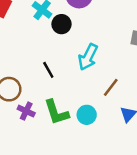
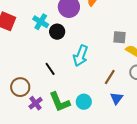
brown line: (111, 87) -> (110, 77), moved
purple cross: (26, 111) -> (36, 103), turned 32

